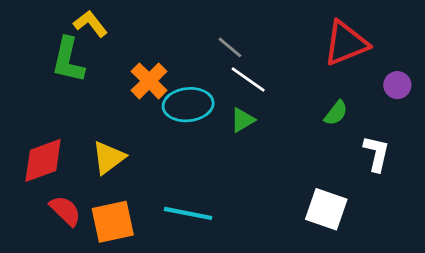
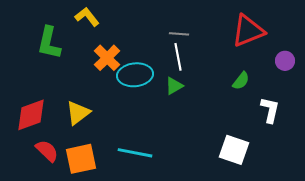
yellow L-shape: (90, 24) -> (87, 17), moved
gray line: (230, 47) -> (179, 34), moved, turned -36
white line: (248, 80) -> (178, 57), turned 44

